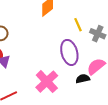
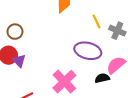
purple ellipse: (69, 52) -> (88, 51), turned -60

